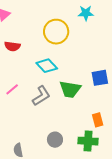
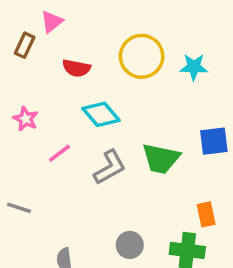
cyan star: (86, 13) -> (194, 67), moved
red semicircle: (12, 46) -> (76, 68), moved
cyan diamond: (47, 66) -> (101, 114), moved

